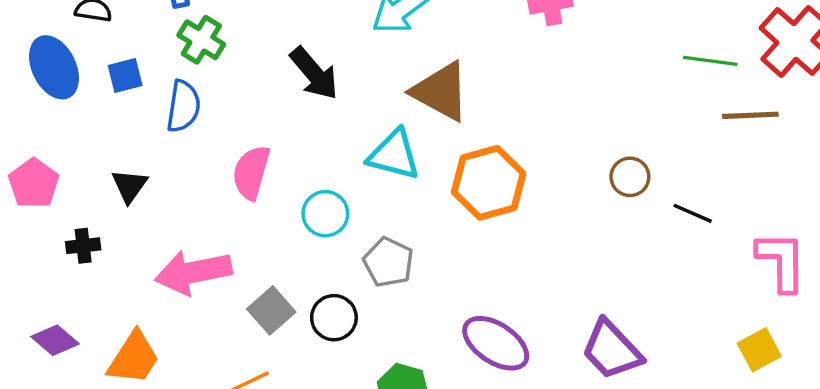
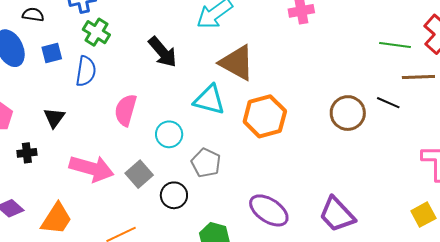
brown circle: (630, 177) -> (348, 113), size x1.5
black line: (693, 213) -> (388, 103), moved
pink arrow: (193, 272) -> (92, 168), turned -153
gray square: (271, 310) -> (139, 174), moved

